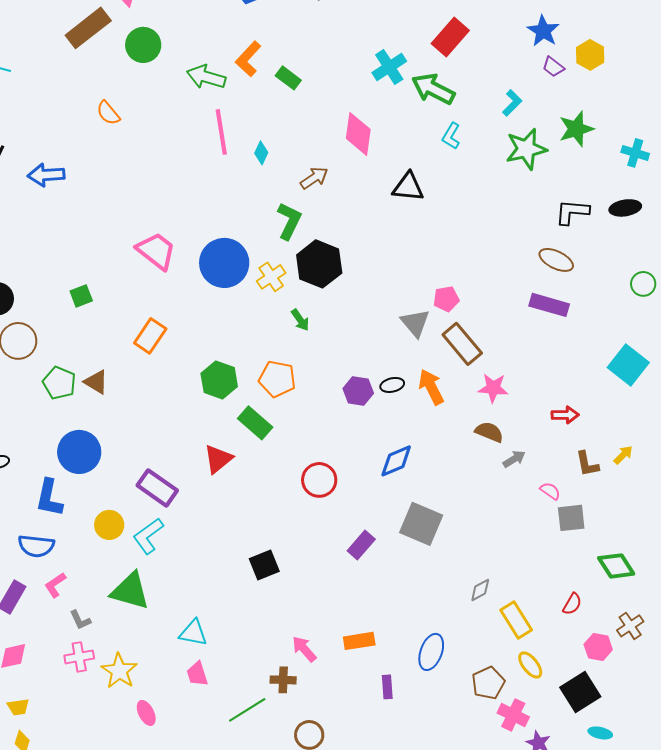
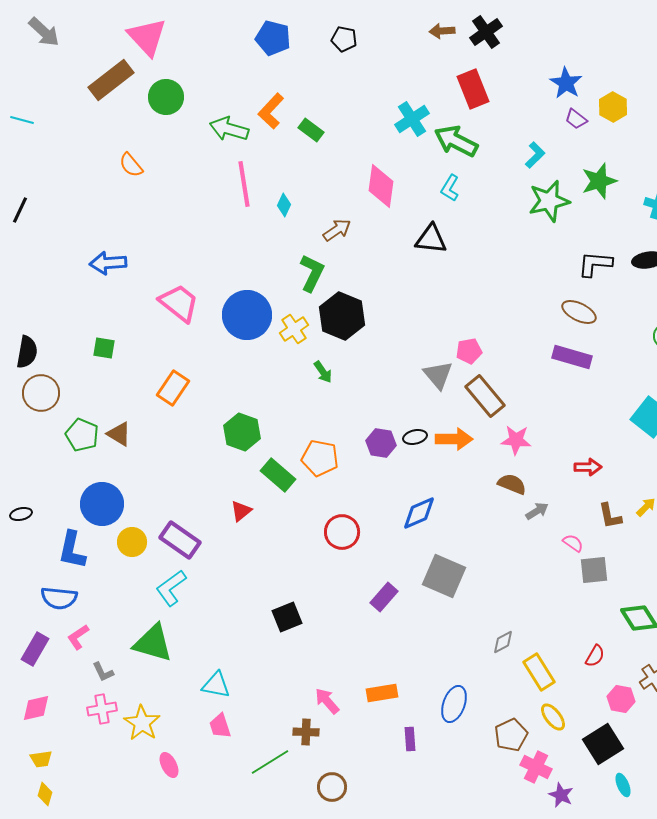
red rectangle: (450, 37) -> (473, 89), turned -63
cyan L-shape: (451, 136) -> (450, 188), moved
blue arrow: (46, 175) -> (108, 263), moved
green square: (81, 296) -> (104, 348), turned 30
orange pentagon: (277, 379) -> (320, 458), moved
orange arrow: (431, 387) -> (454, 439), turned 117
red triangle: (218, 459) -> (241, 511), size x0.7
yellow circle: (109, 525) -> (132, 542), moved
cyan ellipse: (600, 733) -> (623, 785), turned 55

